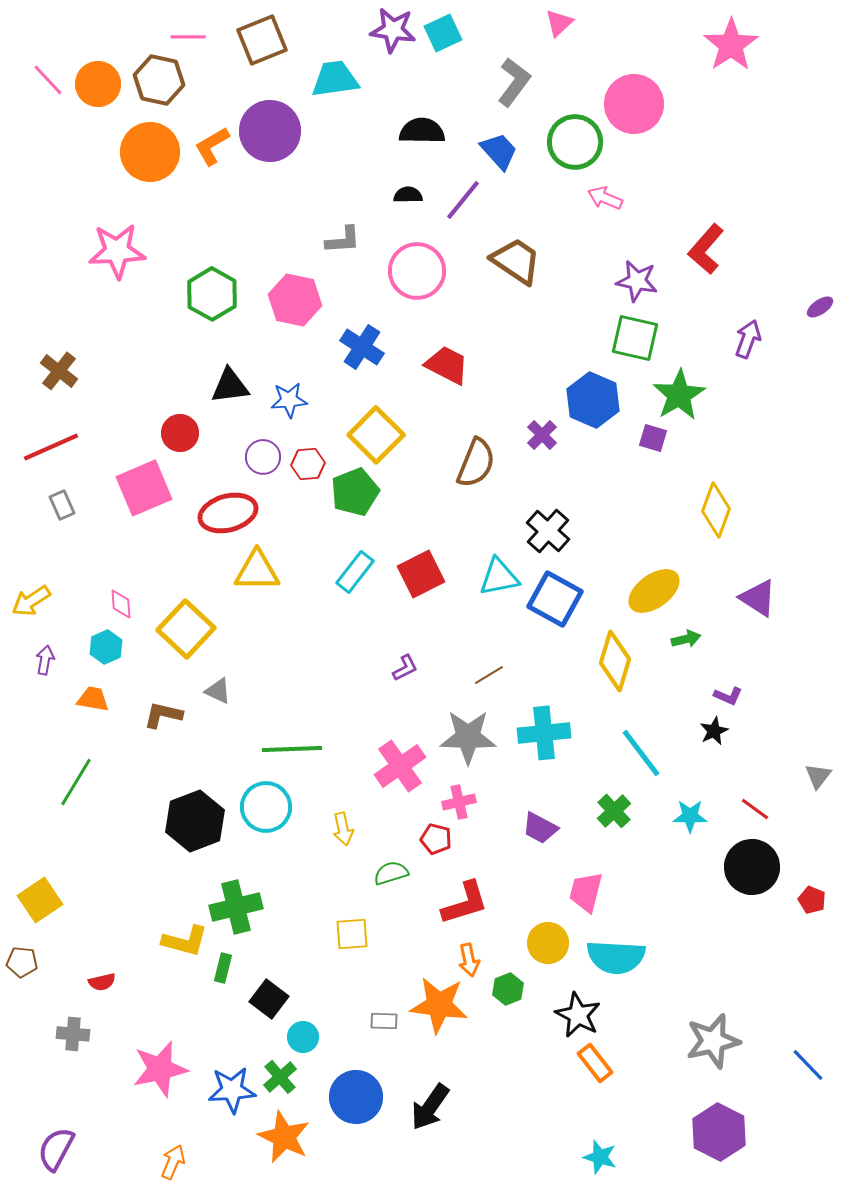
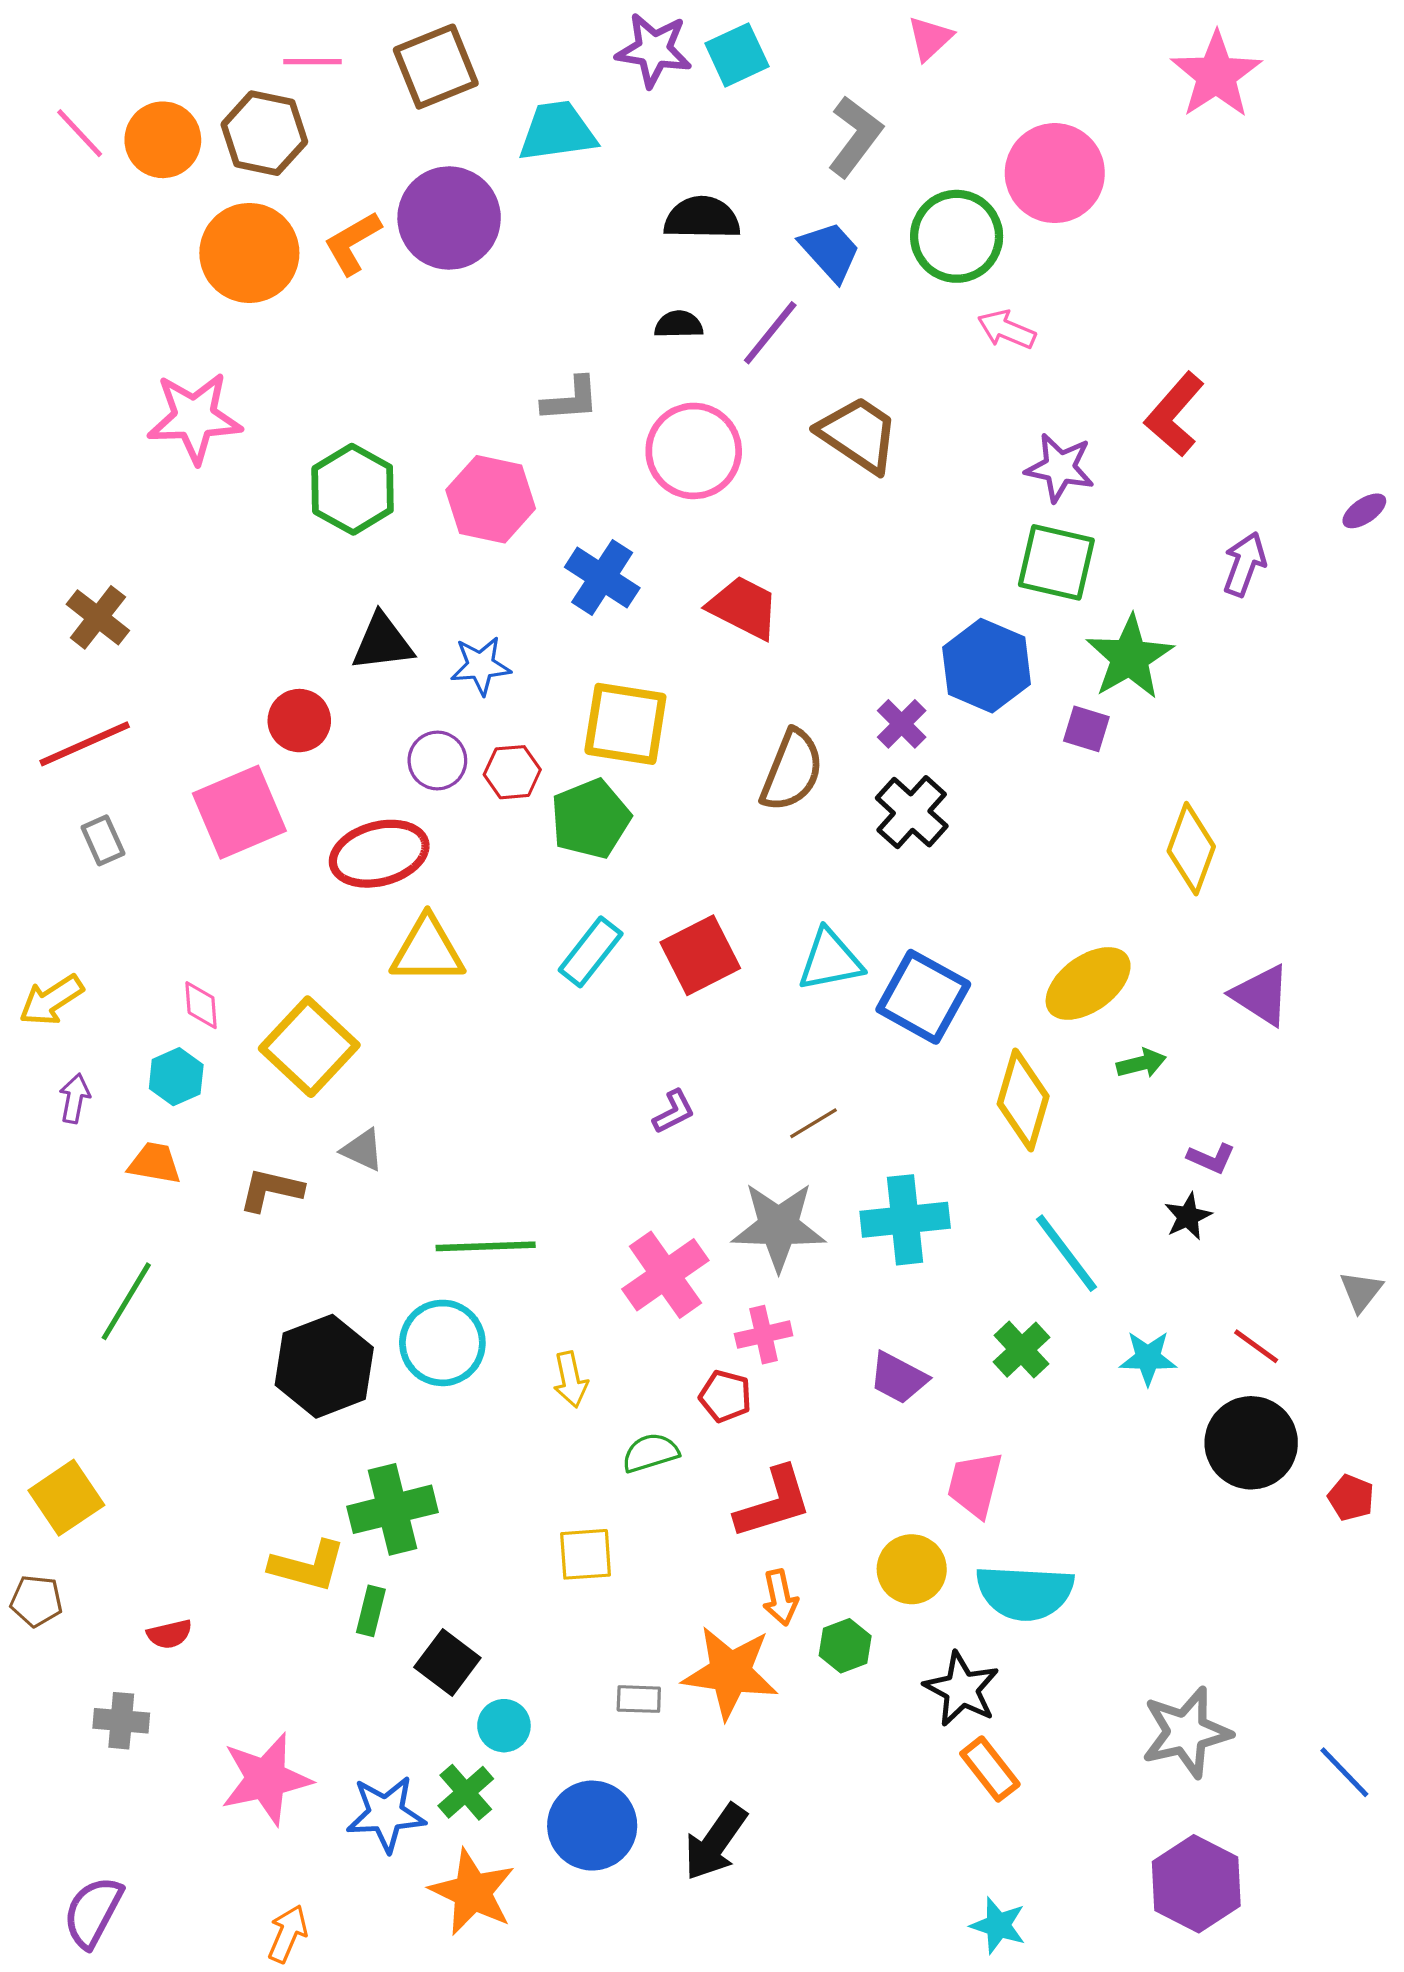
yellow square: (376, 435) -> (625, 724), turned -36
black cross: (548, 531) -> (912, 812), moved

